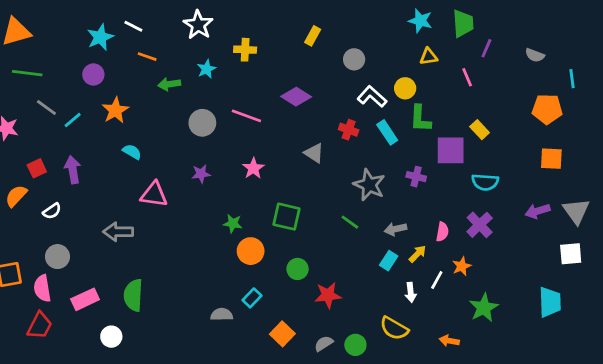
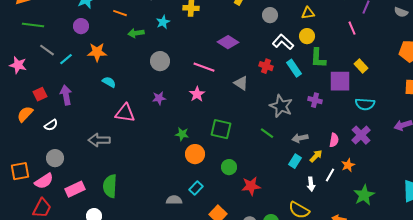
yellow triangle: (429, 57) -> (308, 13), moved
orange star: (115, 110) -> (97, 52), turned 30
pink line: (246, 116) -> (204, 67), moved
pink semicircle: (42, 288) -> (44, 181), turned -114

